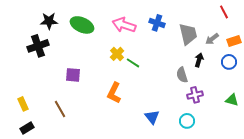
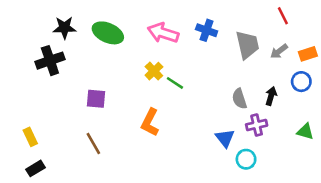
red line: (224, 12) -> (283, 16), moved
black arrow: (199, 60) -> (271, 96), moved
brown line: (60, 109) -> (93, 143), moved
blue triangle: (152, 117) -> (225, 138), moved

